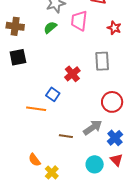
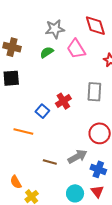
pink trapezoid: (79, 21) -> (76, 49), turned -45
blue square: (53, 94) -> (42, 111), moved
blue cross: (115, 138) -> (98, 169), turned -35

